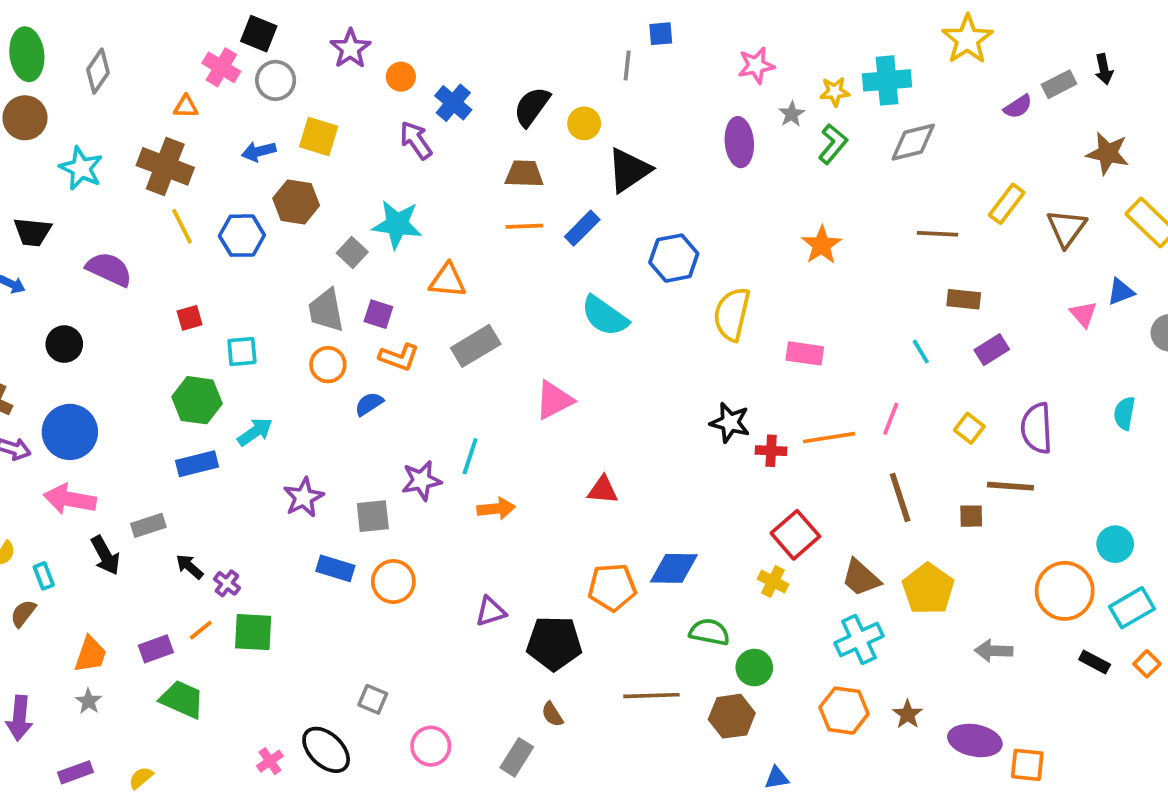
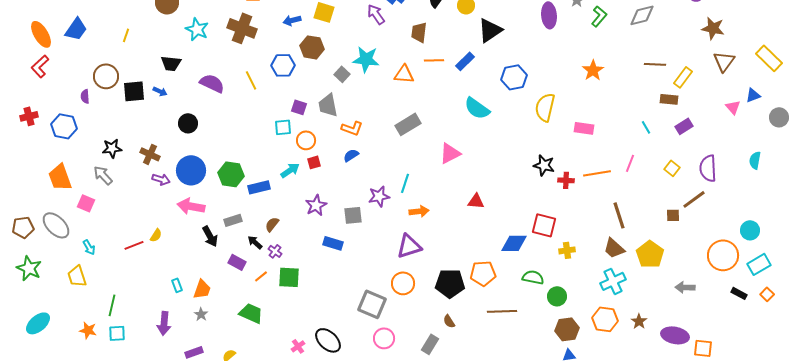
brown star: (1108, 153) -> (713, 28), moved
brown trapezoid: (524, 174) -> (419, 32), moved, turned -85
yellow rectangle: (1007, 204) -> (683, 77), moved
yellow line: (182, 226) -> (251, 80), moved
orange triangle: (448, 280) -> (404, 74), moved
purple square: (378, 314) -> (299, 107), moved
red square: (190, 318) -> (314, 162), moved
orange L-shape: (399, 357) -> (352, 128), moved
orange circle: (328, 365) -> (306, 140), moved
green hexagon: (197, 400) -> (231, 174), moved
brown line: (1010, 486) -> (694, 199), turned -40
brown line: (900, 497) -> (619, 215), moved
red square: (795, 535) -> (544, 225), moved, turned -35
cyan rectangle: (44, 576) -> (177, 285), moved
orange circle: (393, 582) -> (403, 283), moved
yellow cross: (773, 582) -> (567, 250), turned -35
orange pentagon: (612, 587) -> (483, 273), moved
purple triangle: (491, 611) -> (409, 246), moved, size x1.5
brown semicircle: (23, 613) -> (272, 224), moved
purple rectangle: (156, 649) -> (237, 262), moved, turned 48
gray square: (373, 699) -> (372, 304), moved, size x1.8
brown hexagon: (732, 716) -> (567, 329), moved

